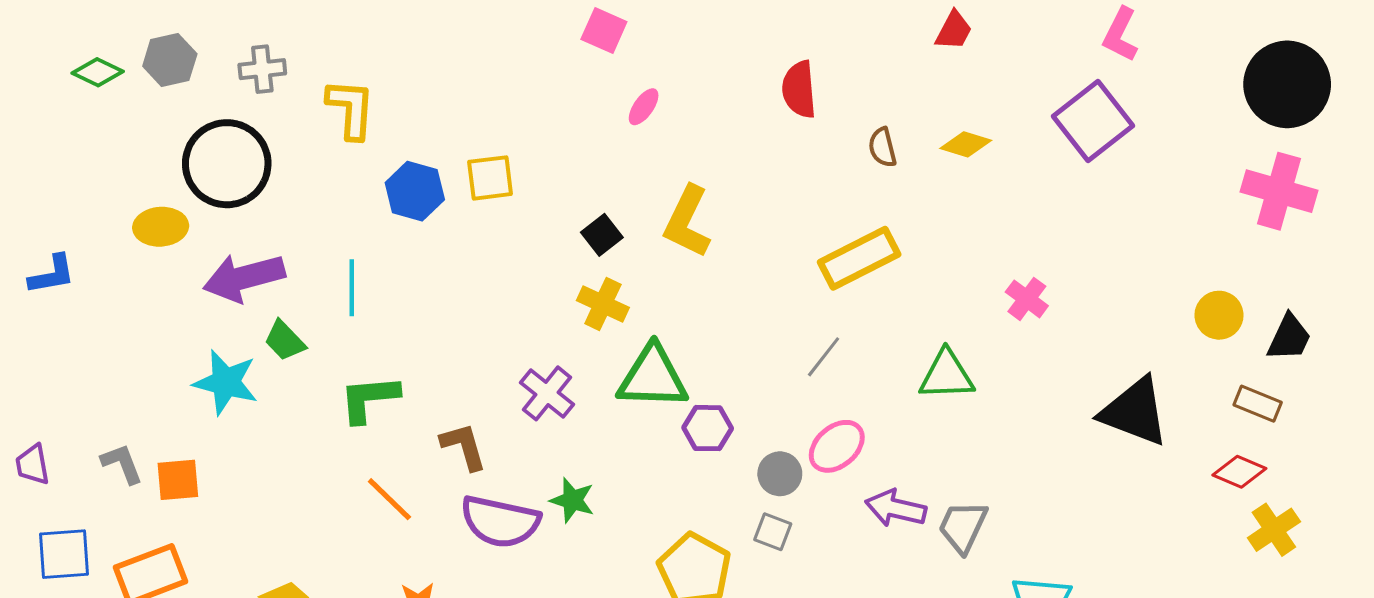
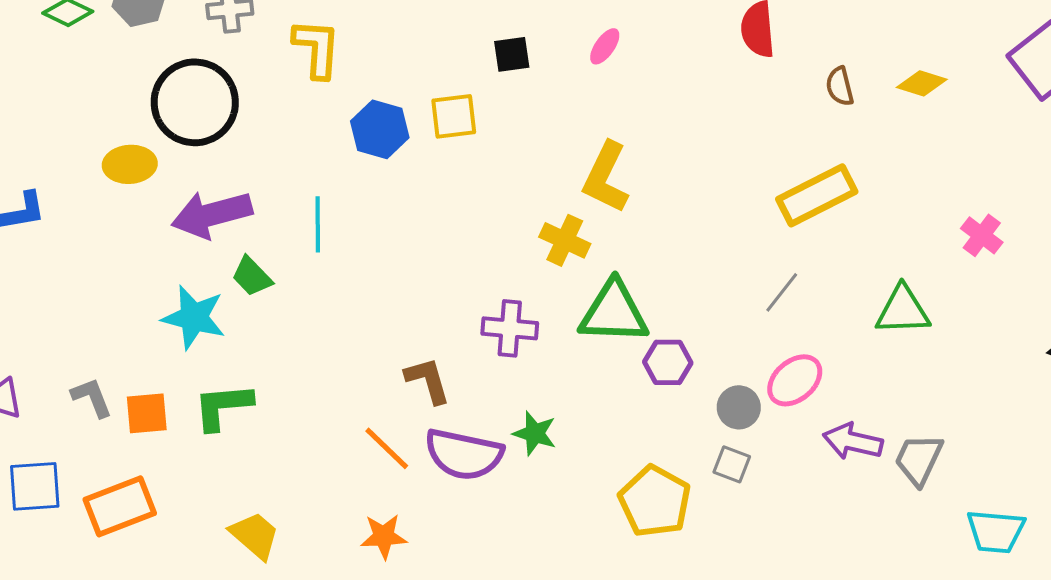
yellow L-shape: (687, 222) -> (606, 177), moved
black square: (602, 235) -> (512, 54), moved, turned 30
purple cross: (547, 393) -> (510, 328), turned -34
green L-shape: (369, 399) -> (223, 406), moved
orange line: (389, 499) -> (387, 448), moved

